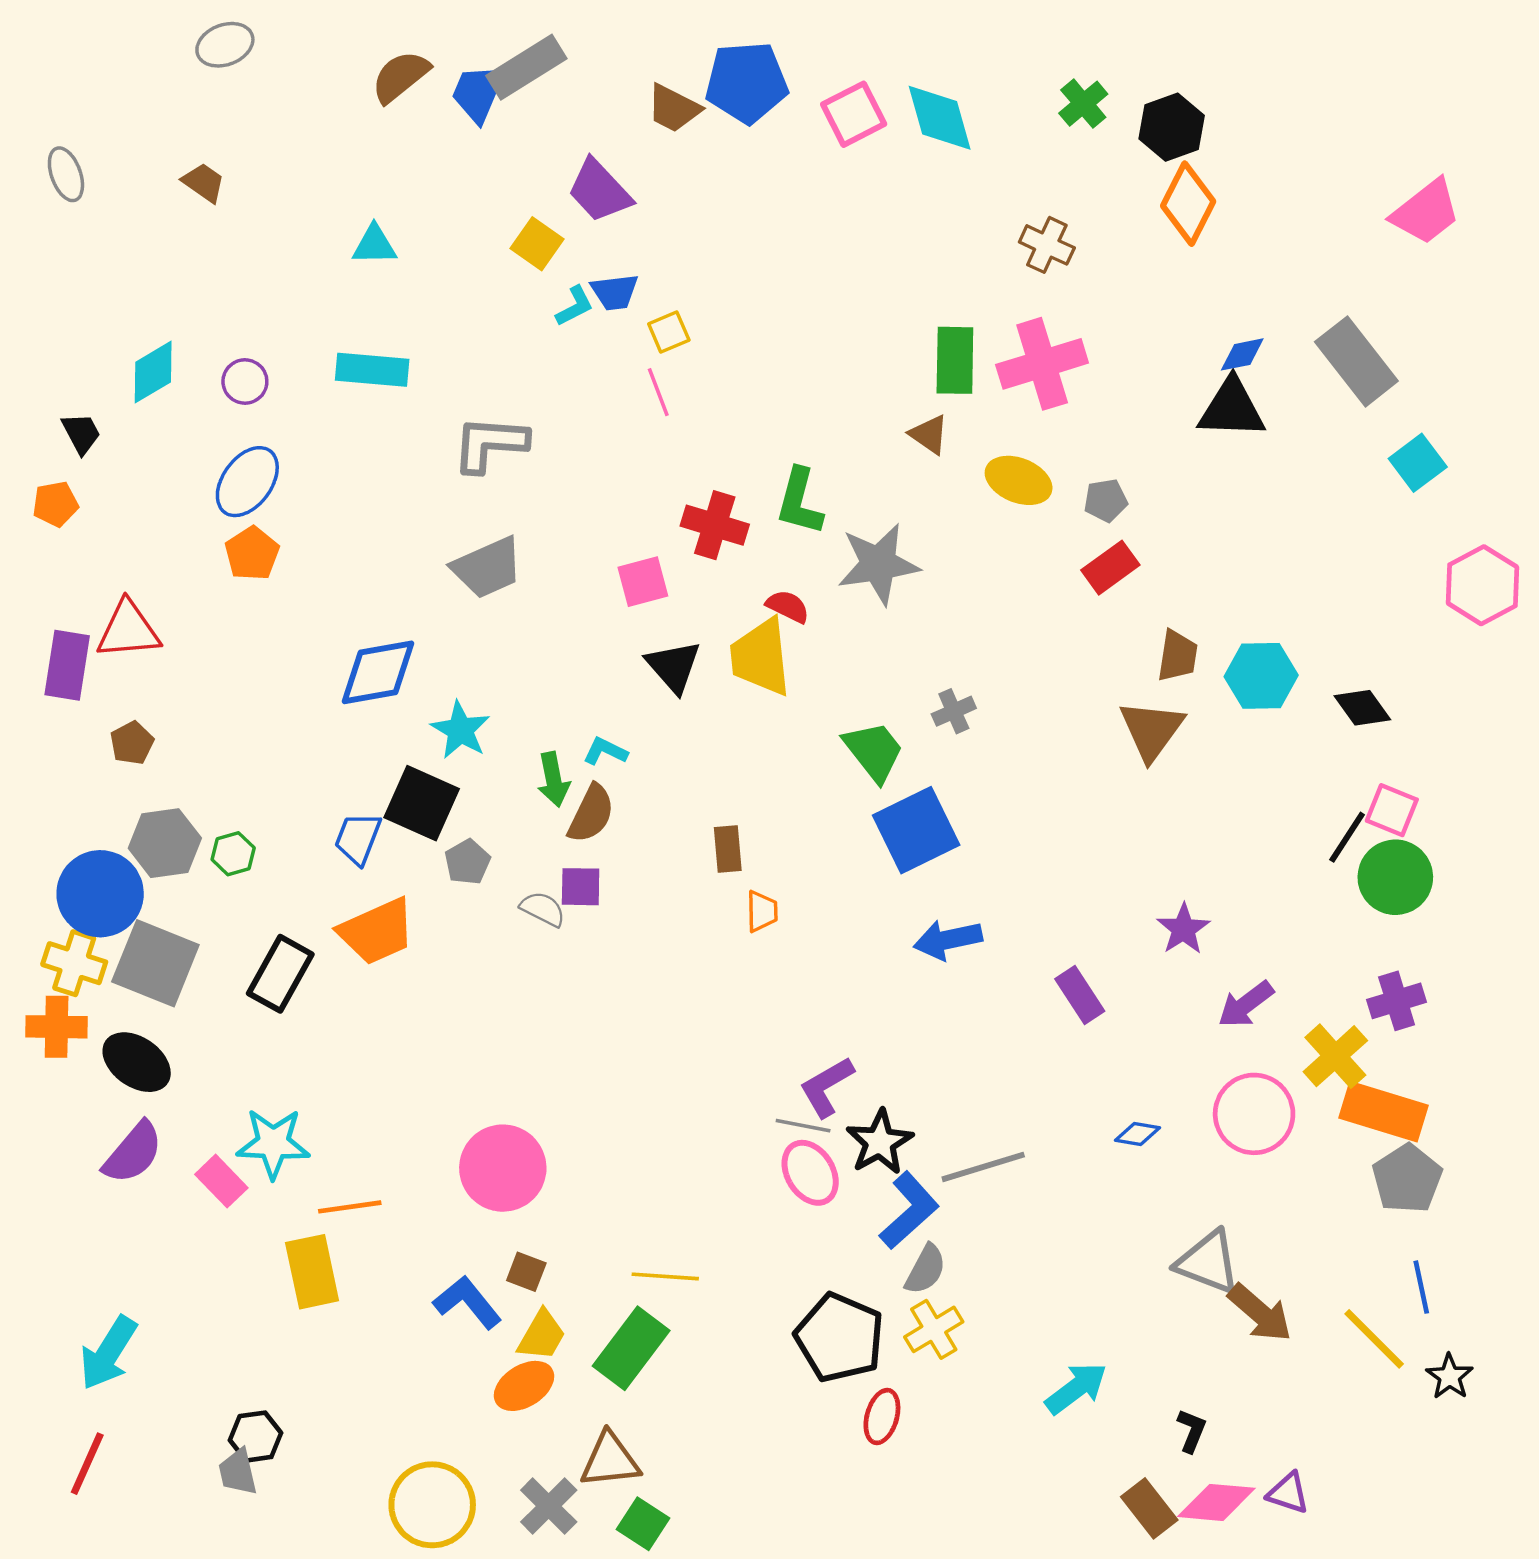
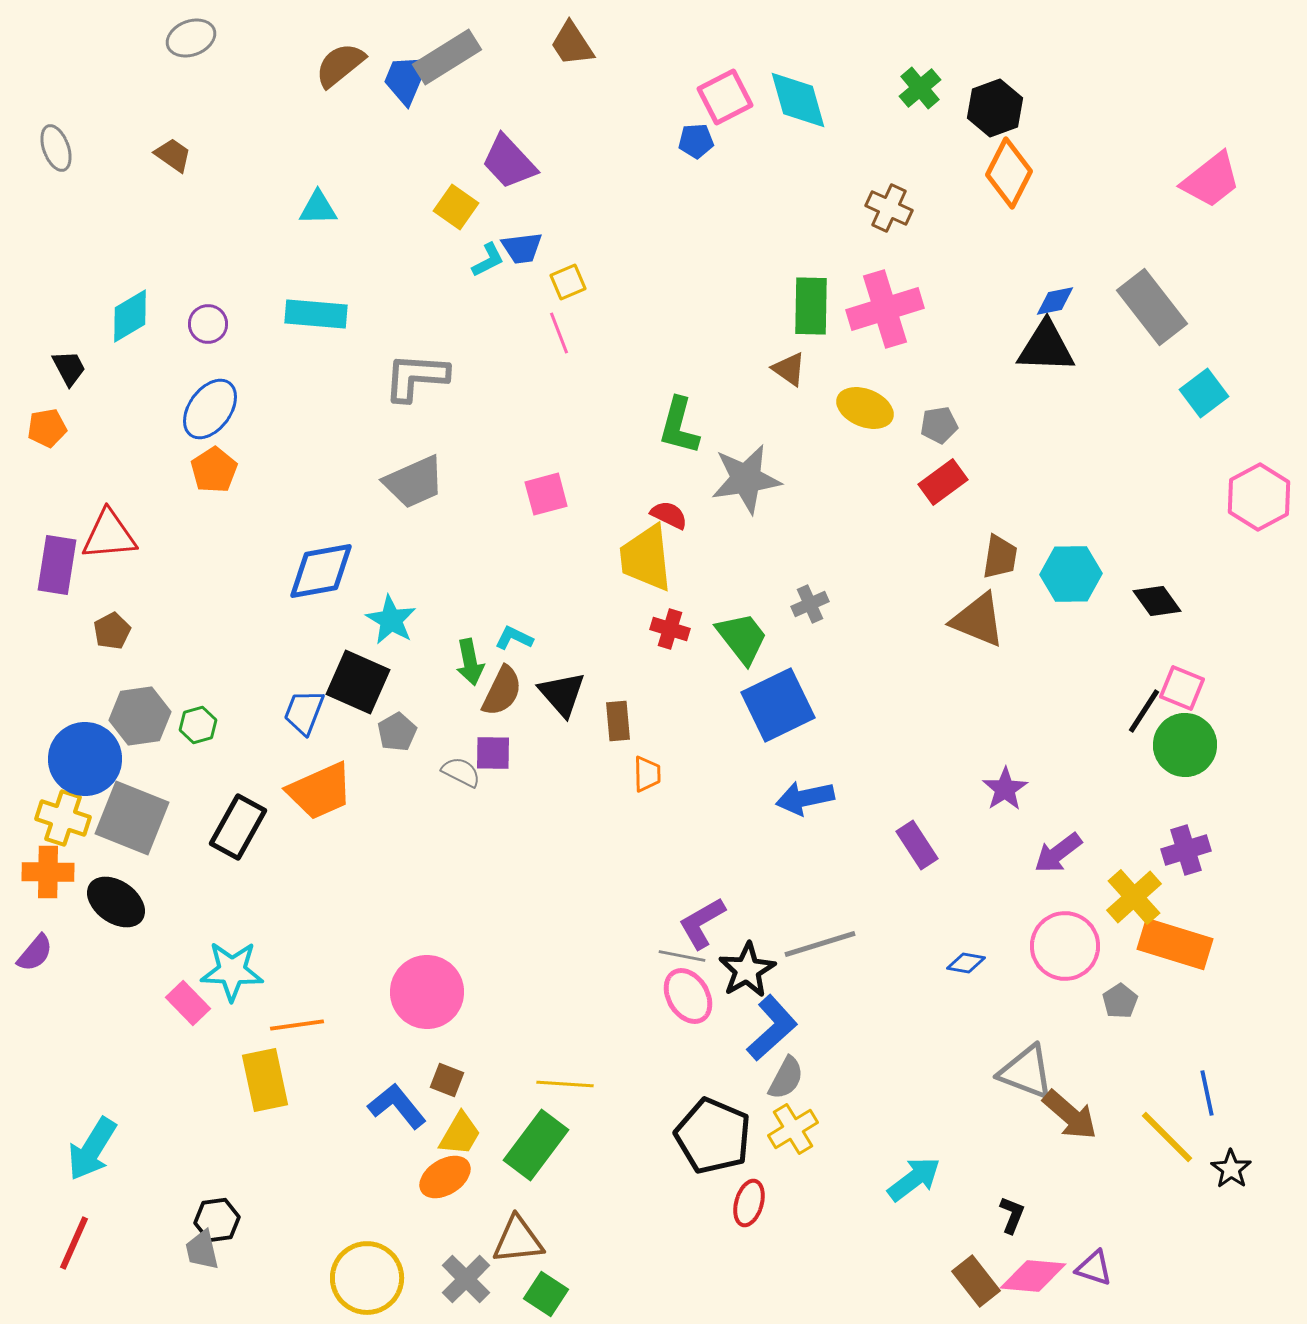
blue pentagon: (747, 82) -> (696, 141), moved, size x0.5
brown trapezoid: (674, 108) -> (572, 44), moved, turned 30
red cross: (715, 525) -> (670, 629), moved, size x0.7
black triangle: (674, 666) -> (562, 694), moved
brown triangle: (1152, 730) -> (978, 620), turned -44
purple semicircle: (133, 1153) -> (35, 953), moved, size x0.7
gray line: (983, 1167) -> (820, 944), moved
gray pentagon: (1407, 1179) -> (1120, 1001), moved, size x0.6

